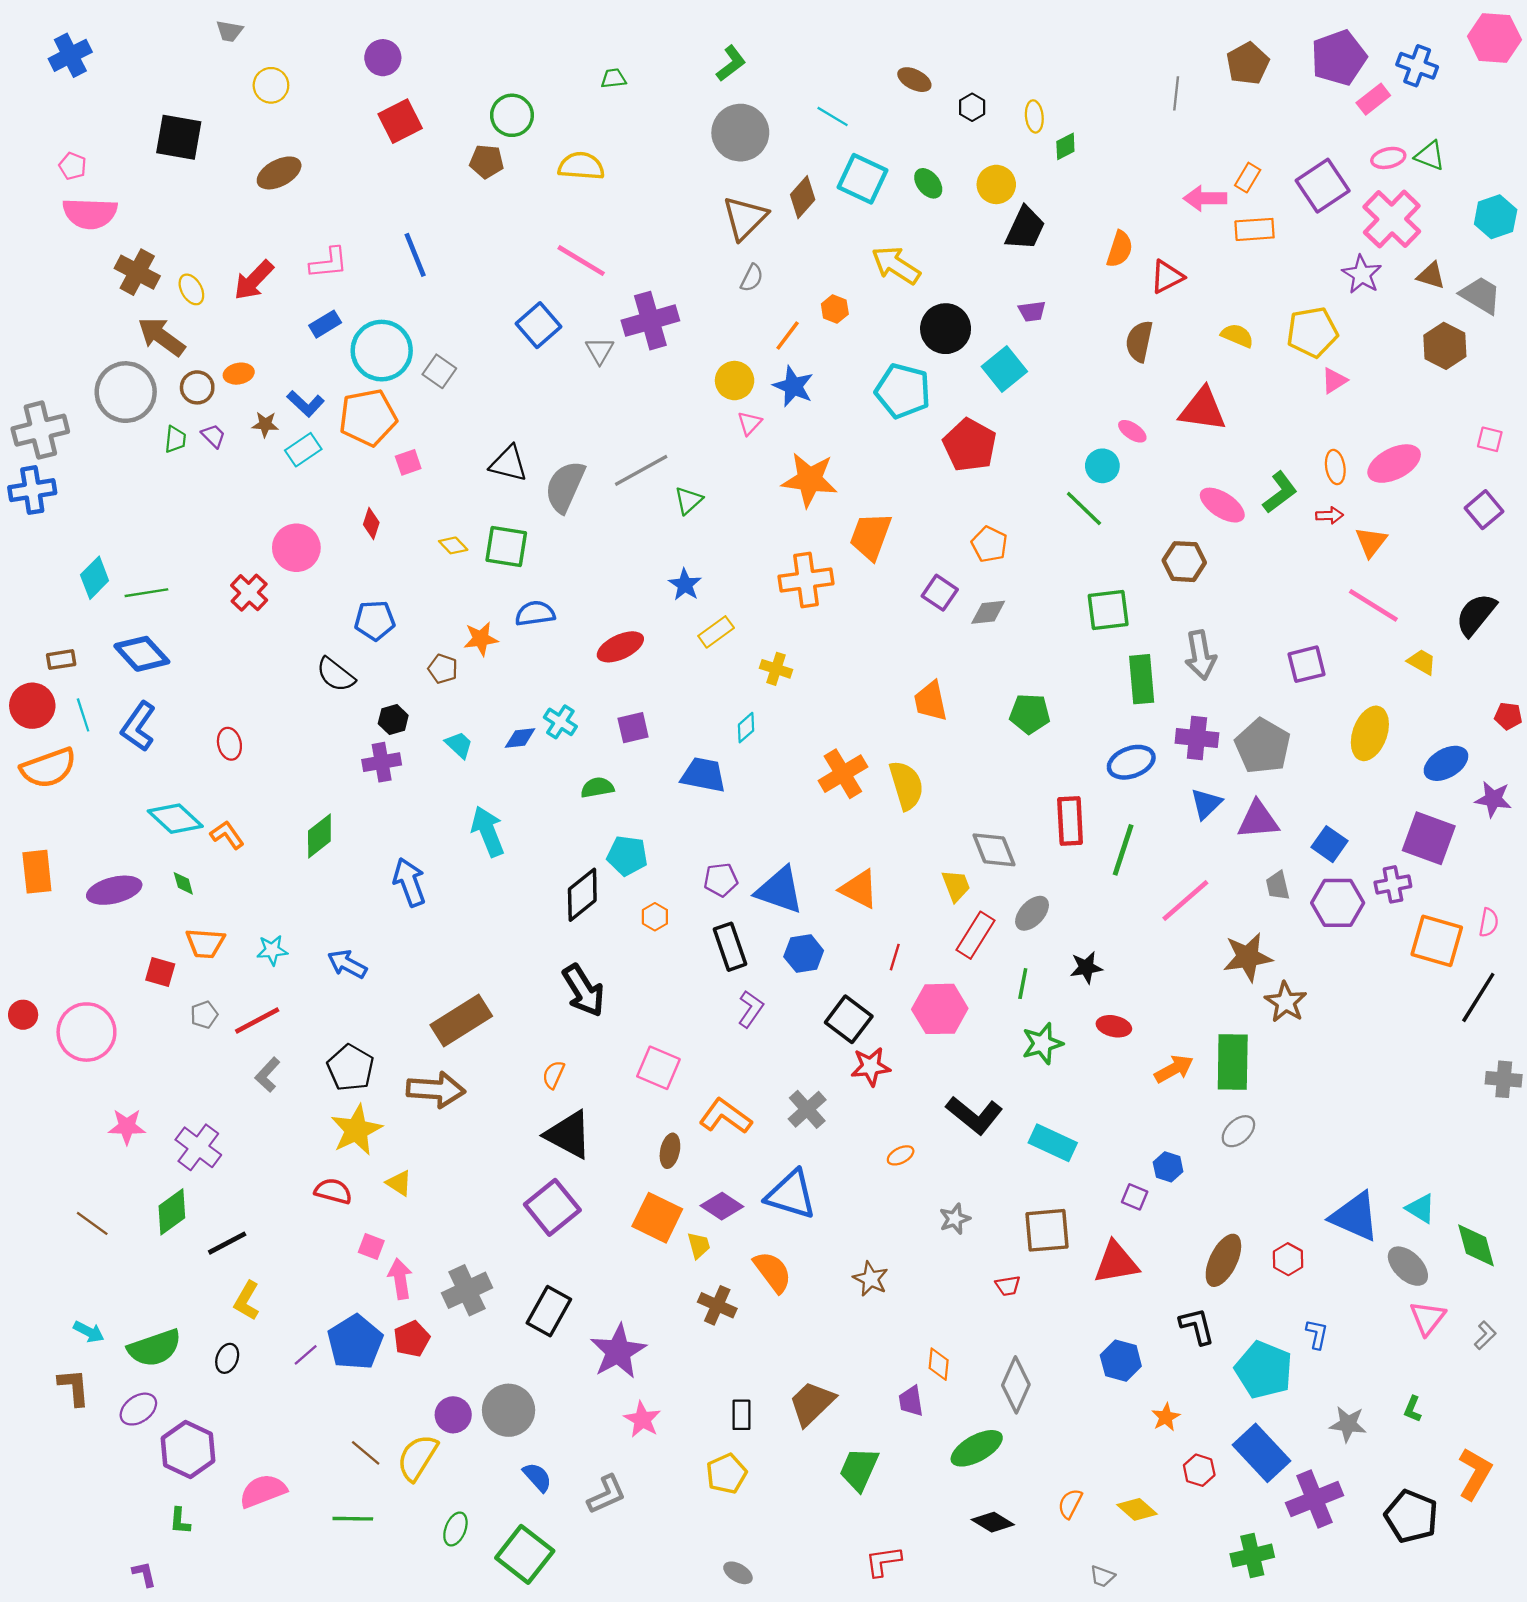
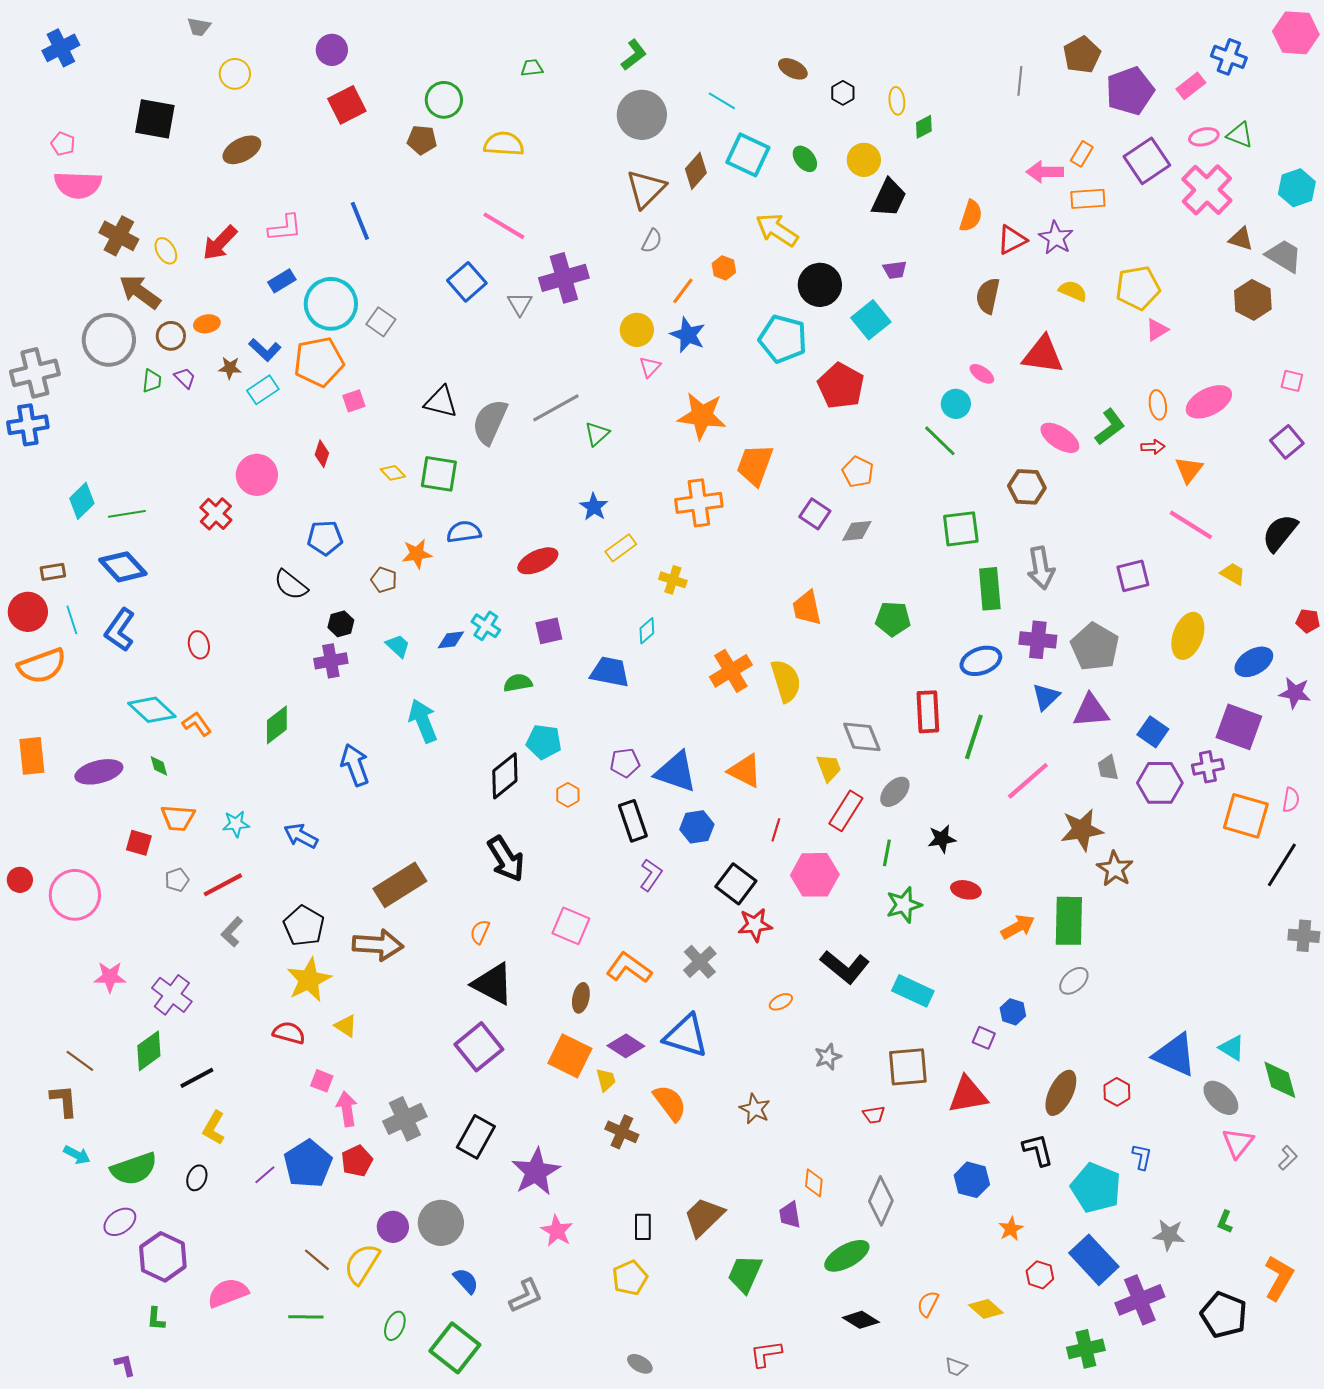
purple pentagon: (1339, 58) -> (1130, 91), moved
purple star: (1362, 274) -> (1056, 238), moved
brown L-shape: (74, 1387) -> (64, 1101), moved

